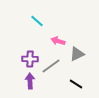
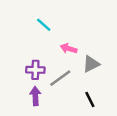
black line: (76, 84) -> (90, 99), turned 32

